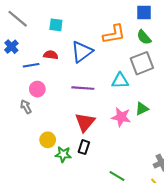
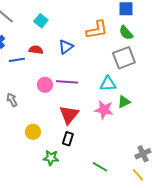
cyan square: (56, 25) -> (41, 21), turned 32
blue triangle: (82, 52) -> (66, 47), size x0.7
cyan triangle: (120, 81) -> (108, 84), moved
pink circle: (37, 89) -> (45, 85), moved
green star: (63, 154) -> (51, 158), moved

